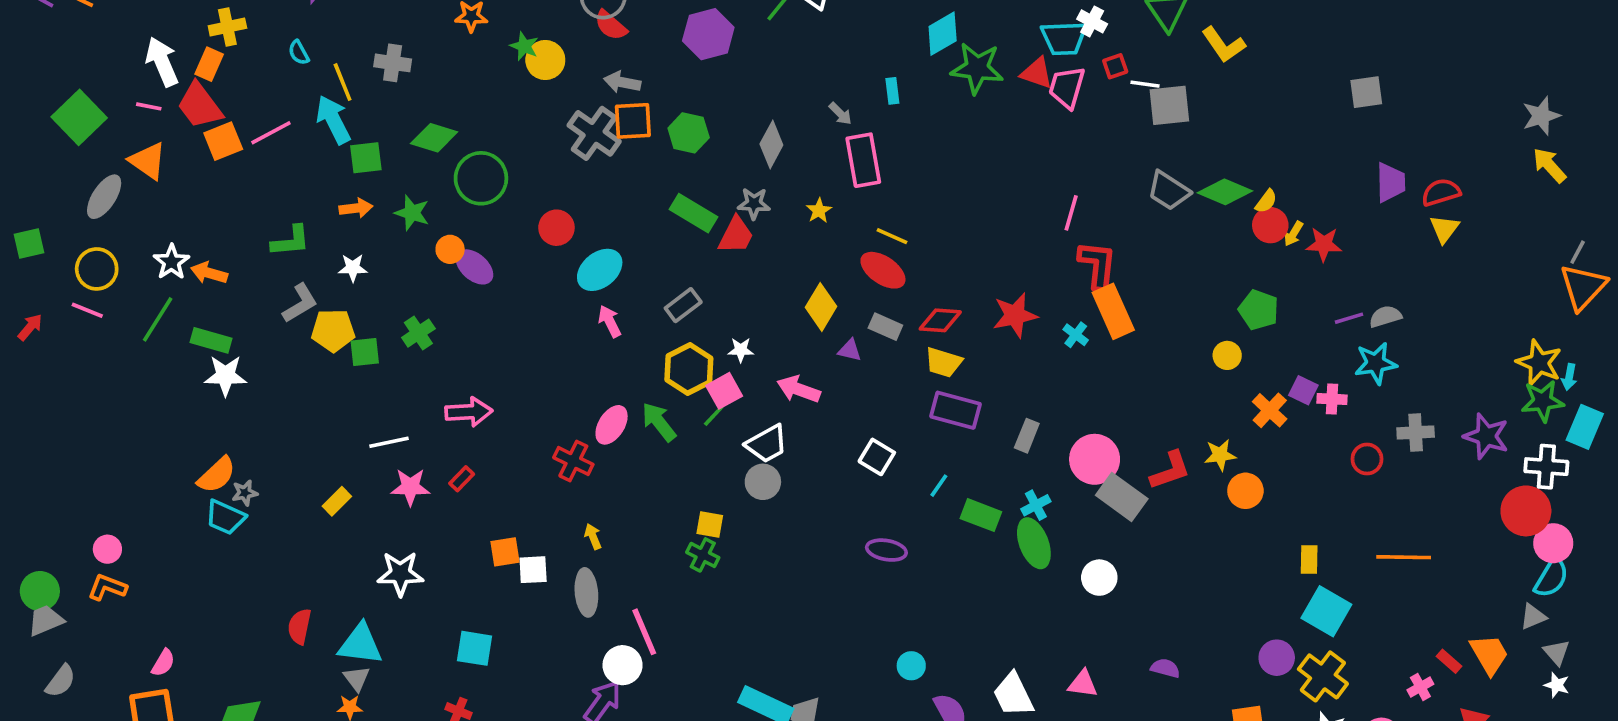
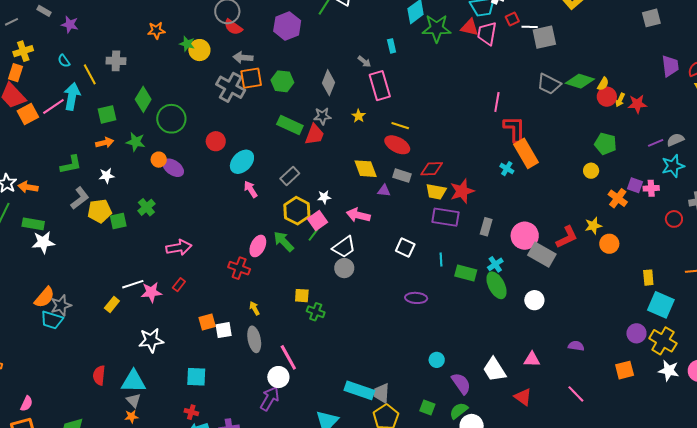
cyan arrow: (333, 120) -> (72, 96), moved, turned 44
green diamond: (434, 138) -> (143, 99), turned -70
yellow diamond: (821, 307) -> (366, 169), turned -45
red star: (1015, 315) -> (462, 191), moved
white line: (389, 442) -> (133, 284), moved
cyan line: (939, 486) -> (441, 259), turned -32
gray star: (245, 493) -> (61, 305), size x1.5
yellow square: (710, 524) -> (302, 296), moved

